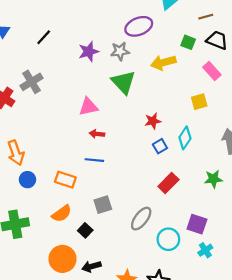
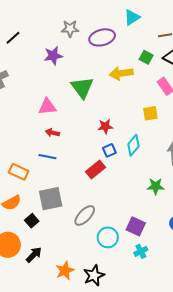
gray star: (120, 51) -> (70, 29), moved
red rectangle: (168, 183) -> (96, 169), moved
gray square: (103, 205) -> (51, 199), size x1.4
black arrow: (91, 266) -> (34, 255), turned 144

